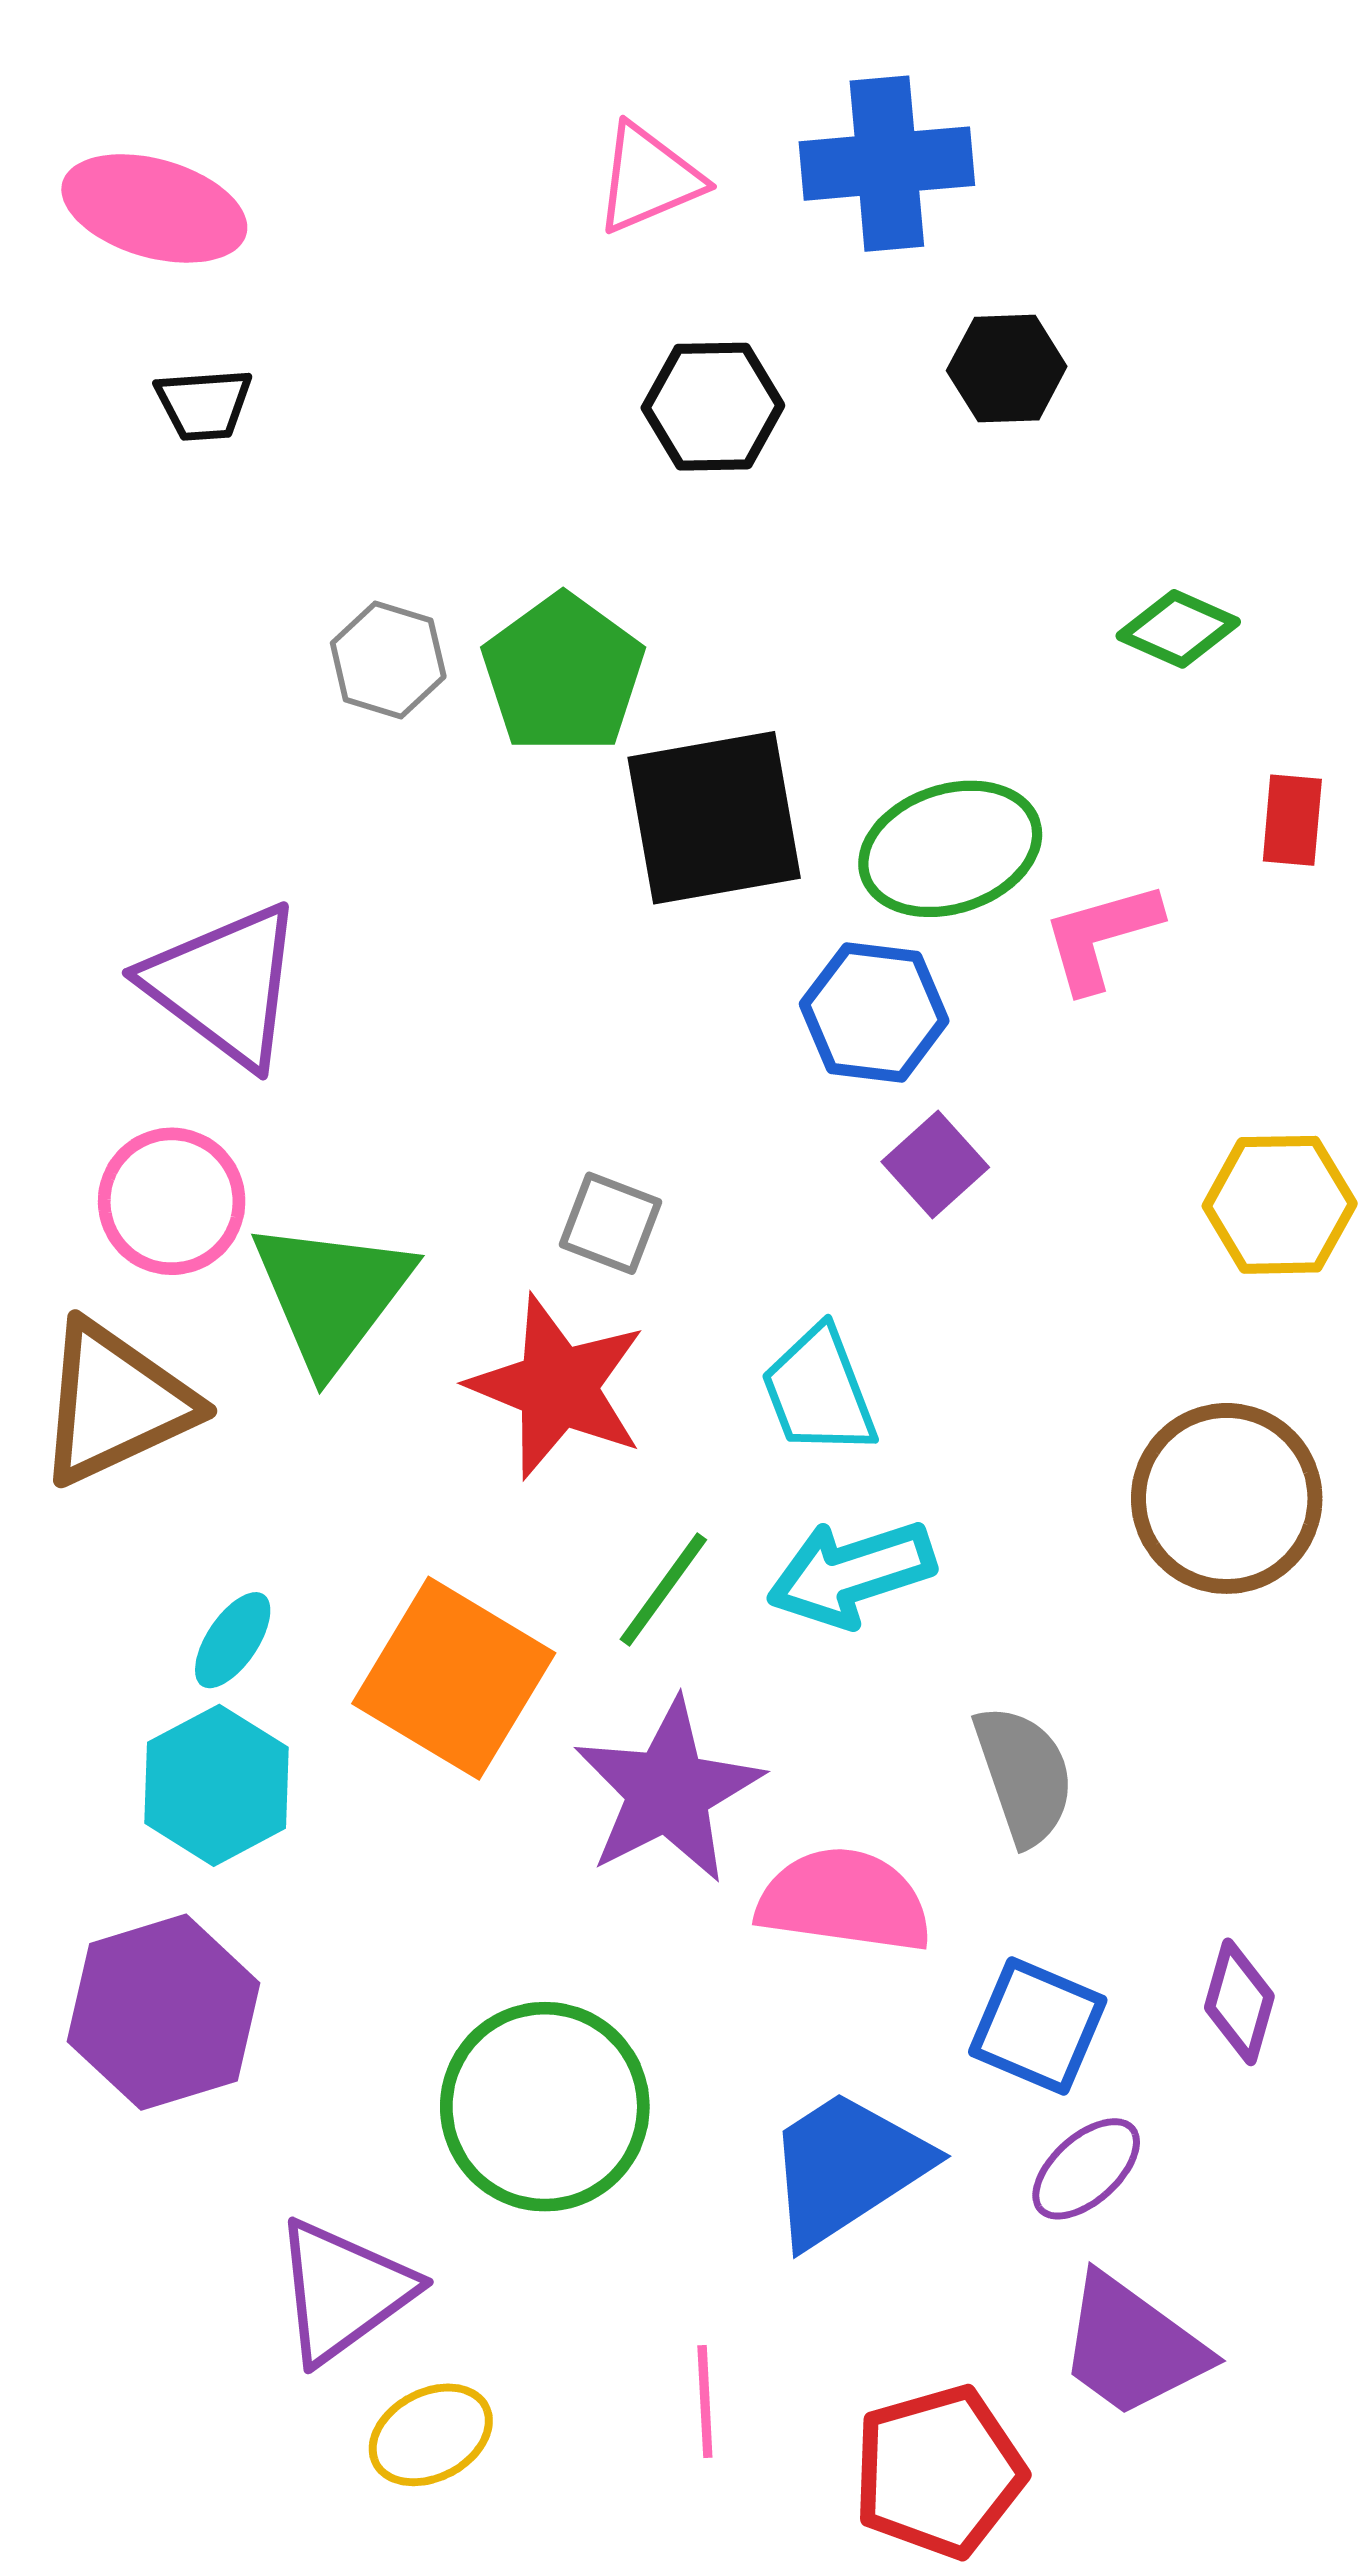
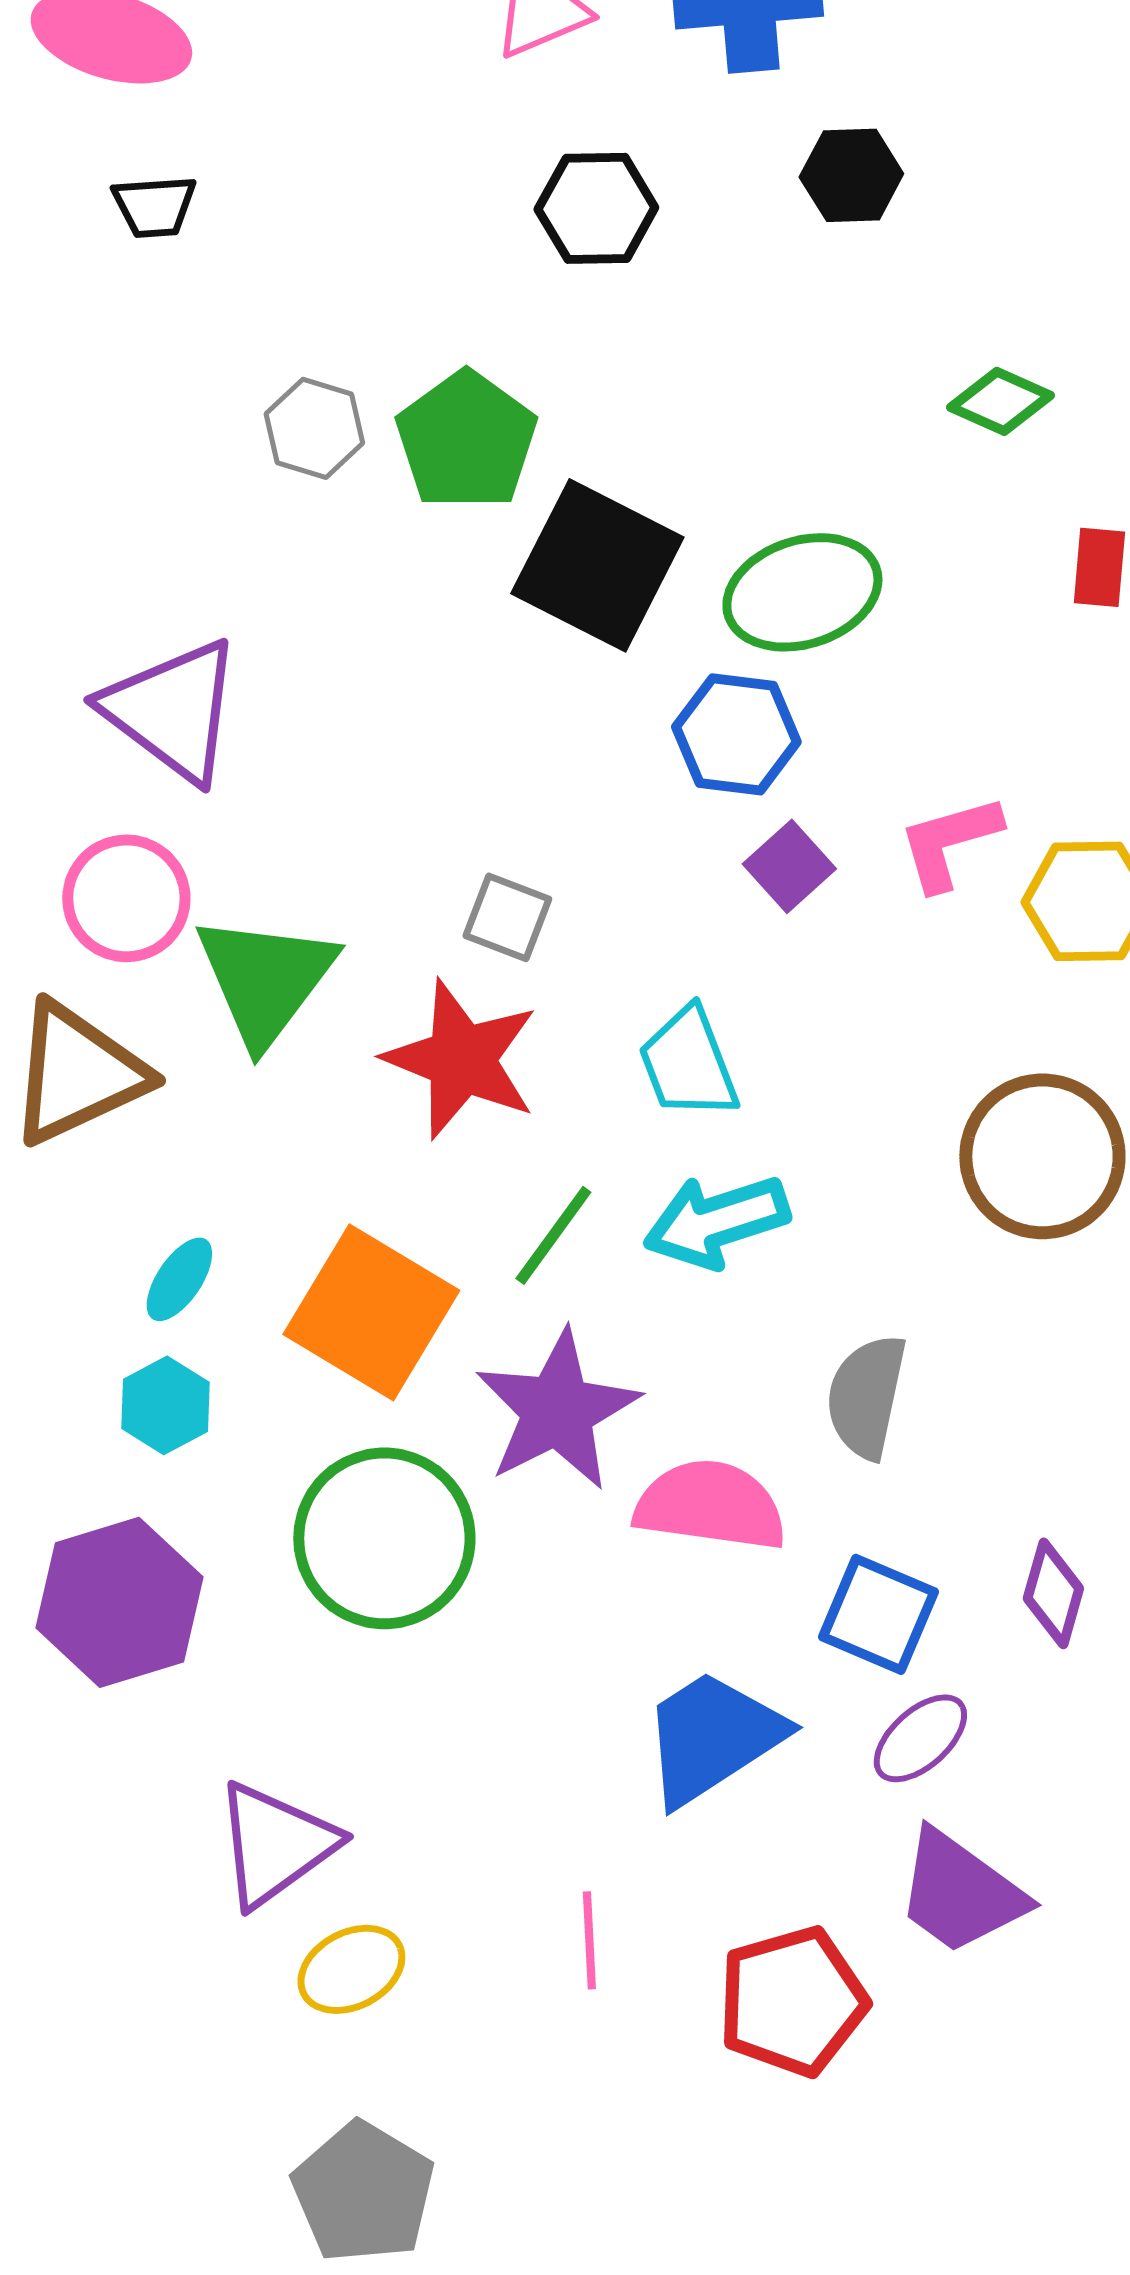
black square: (714, 818) -> (597, 565), turned 37
pink L-shape: (1101, 936) -> (949, 842), moved
gray semicircle: (1024, 1775) -> (866, 1396), turned -149
cyan hexagon: (217, 1785) -> (165, 1405), size x0.7
green circle: (545, 2107) -> (384, 1538), moved

